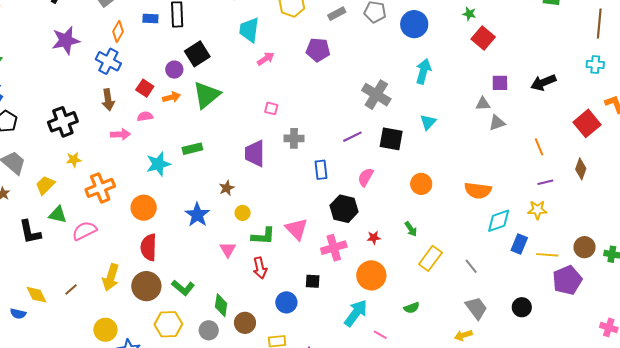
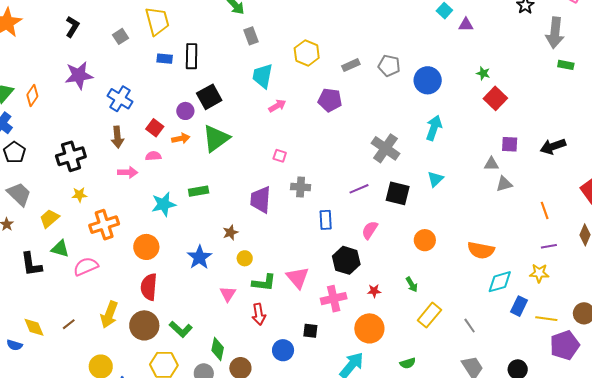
orange diamond: (118, 32) -> (32, 96), moved

